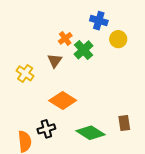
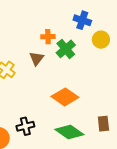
orange cross: (65, 38) -> (48, 37), turned 32
orange diamond: (63, 100) -> (65, 97), moved

